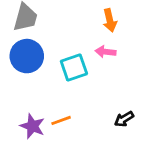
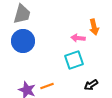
orange arrow: (110, 20) -> (94, 27), moved
cyan square: (74, 68) -> (74, 60), moved

